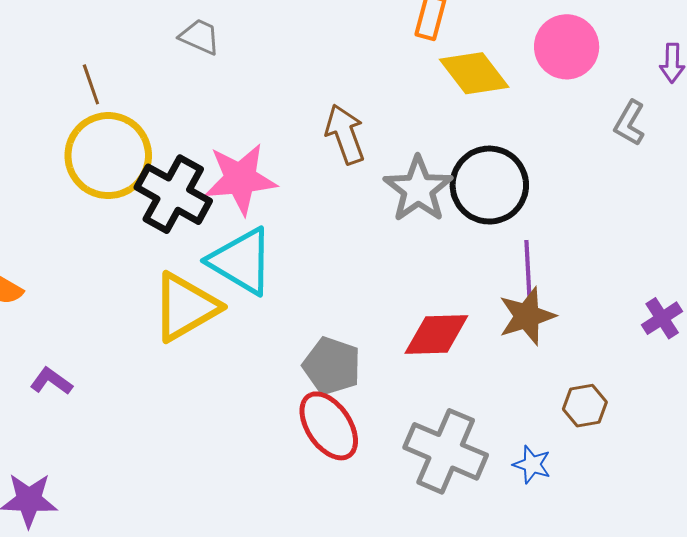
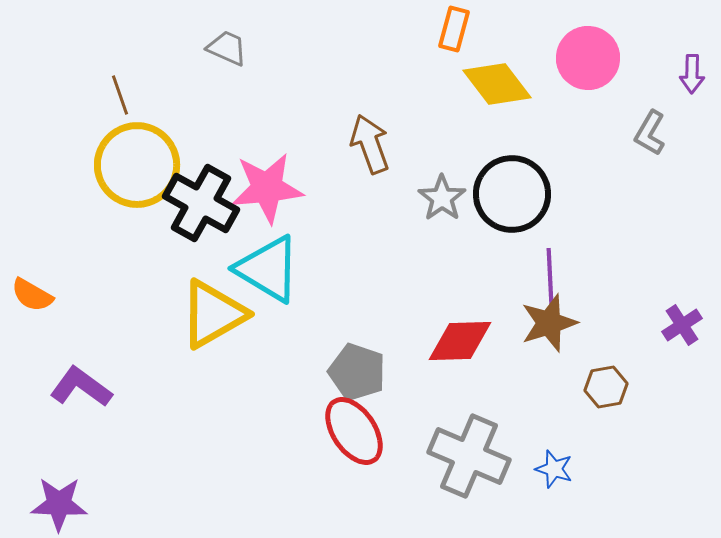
gray star: (418, 189) -> (442, 198), size x0.7
purple L-shape: (51, 381) -> (81, 387), size x1.5
brown hexagon: (585, 406) -> (606, 387), moved

